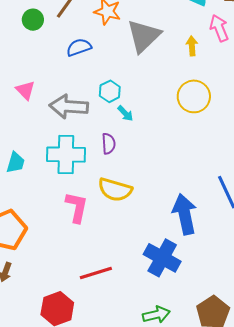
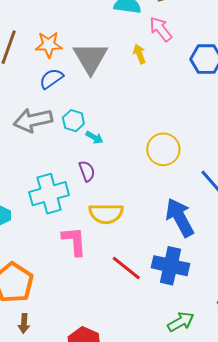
blue semicircle: (79, 47) -> (51, 79), moved
yellow circle: (194, 96) -> (163, 149), moved
gray arrow: (69, 107) -> (33, 120), moved
red line: (96, 273) -> (126, 268), moved, turned 72

